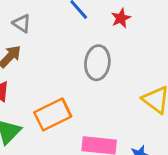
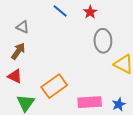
gray ellipse: (97, 63) -> (103, 41), moved

